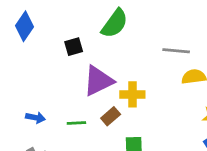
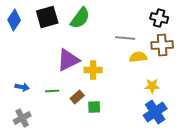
black square: (74, 47) -> (47, 17), moved, size x1.6
brown rectangle: (111, 116) -> (77, 97), moved

